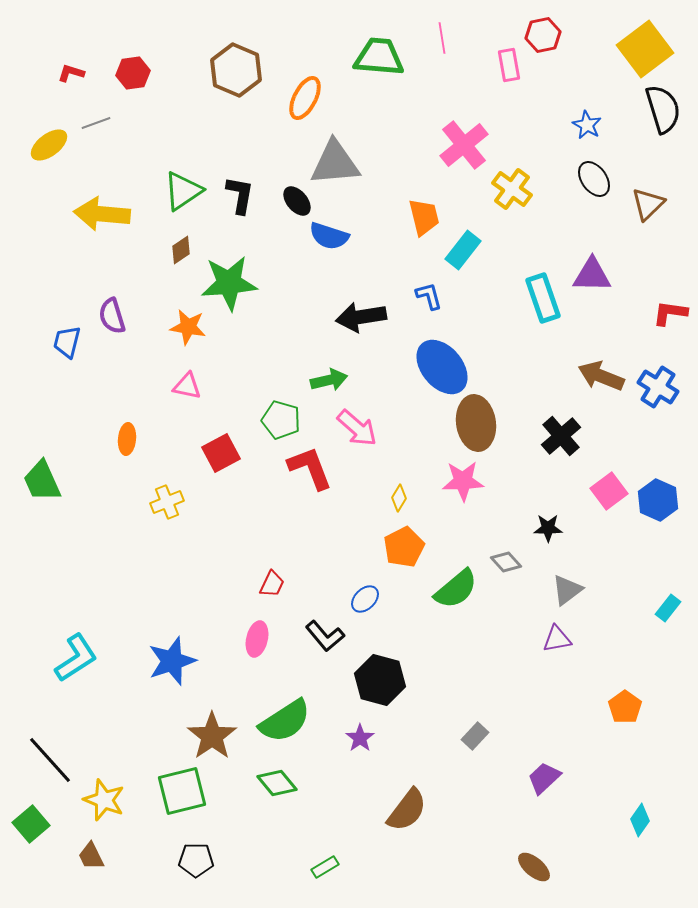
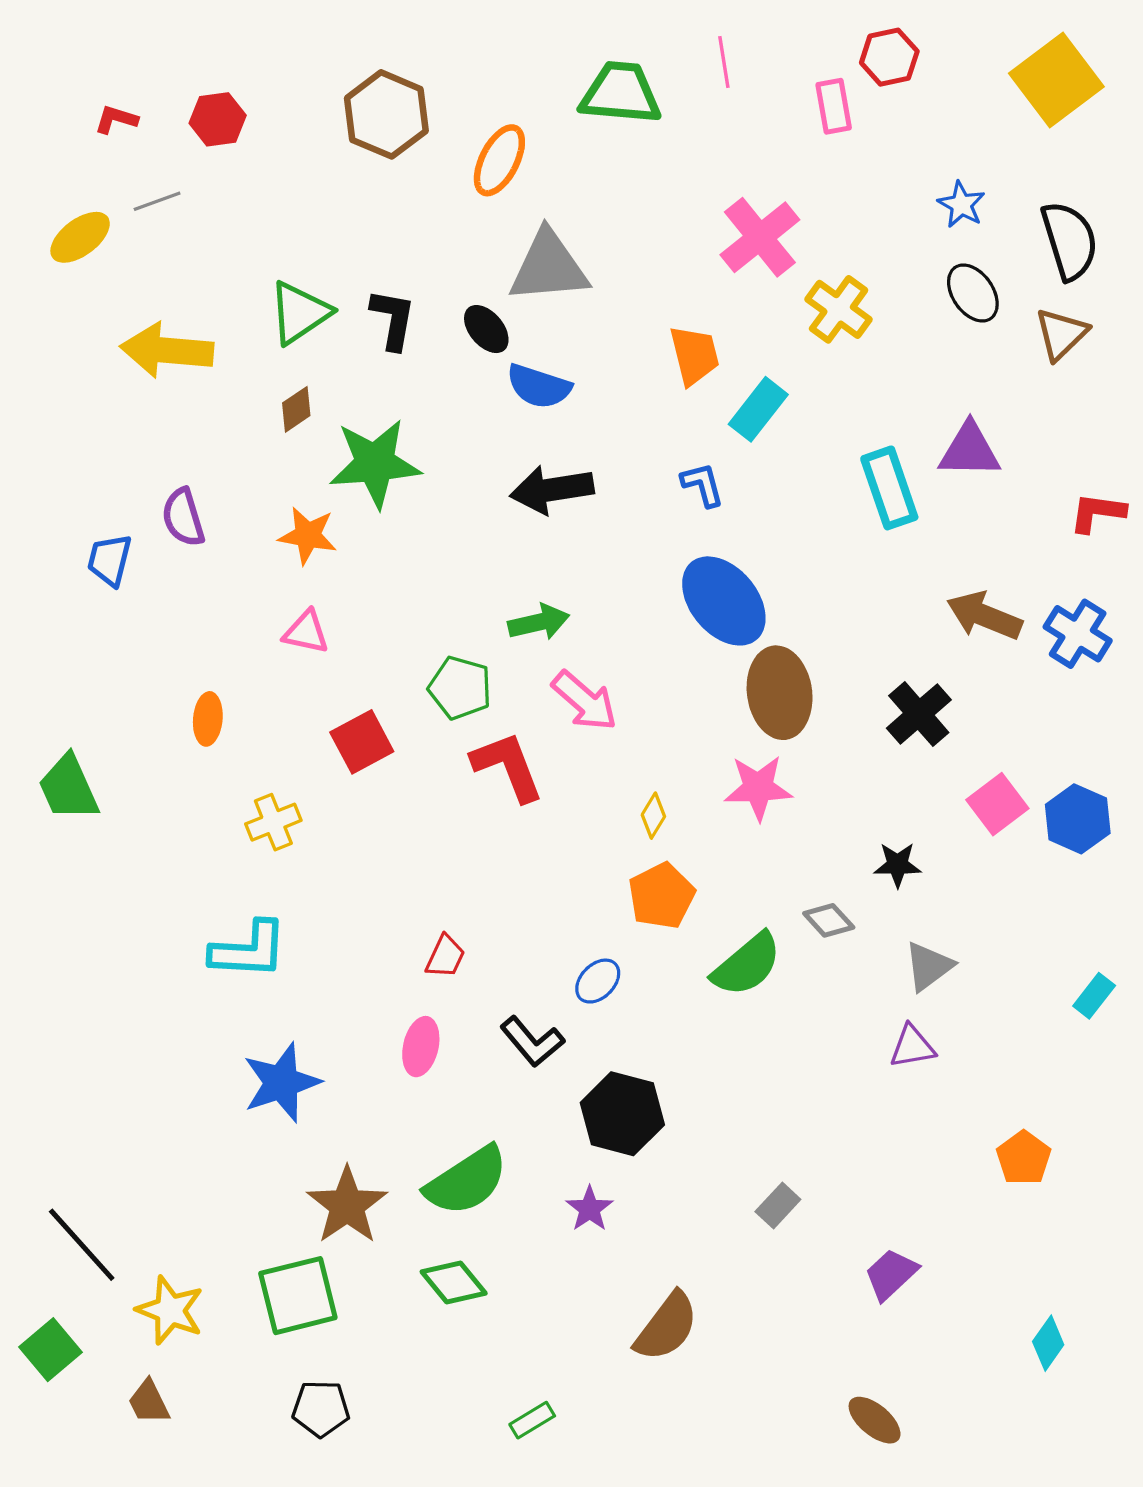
black semicircle: (663, 109) -> (1070, 241), moved
black arrow: (361, 317) -> (552, 490), moved
cyan L-shape: (76, 658) -> (249, 950), moved, turned 36

